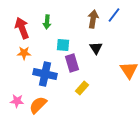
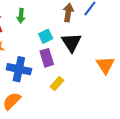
cyan square: (63, 45) -> (46, 36), moved, turned -32
black triangle: (96, 48) -> (71, 42), size x1.5

